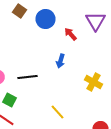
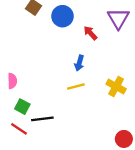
black line: (28, 77) -> (42, 119), moved
yellow line: (58, 112) -> (76, 86), moved, turned -63

